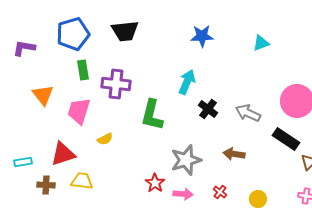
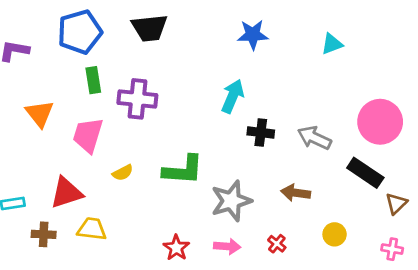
black cross: (208, 109) -> (261, 132), turned -30
green L-shape: (152, 115) -> (183, 170), moved, turned -100
red star: (155, 183) -> (176, 248), moved
yellow circle: (258, 199) -> (335, 234), moved

